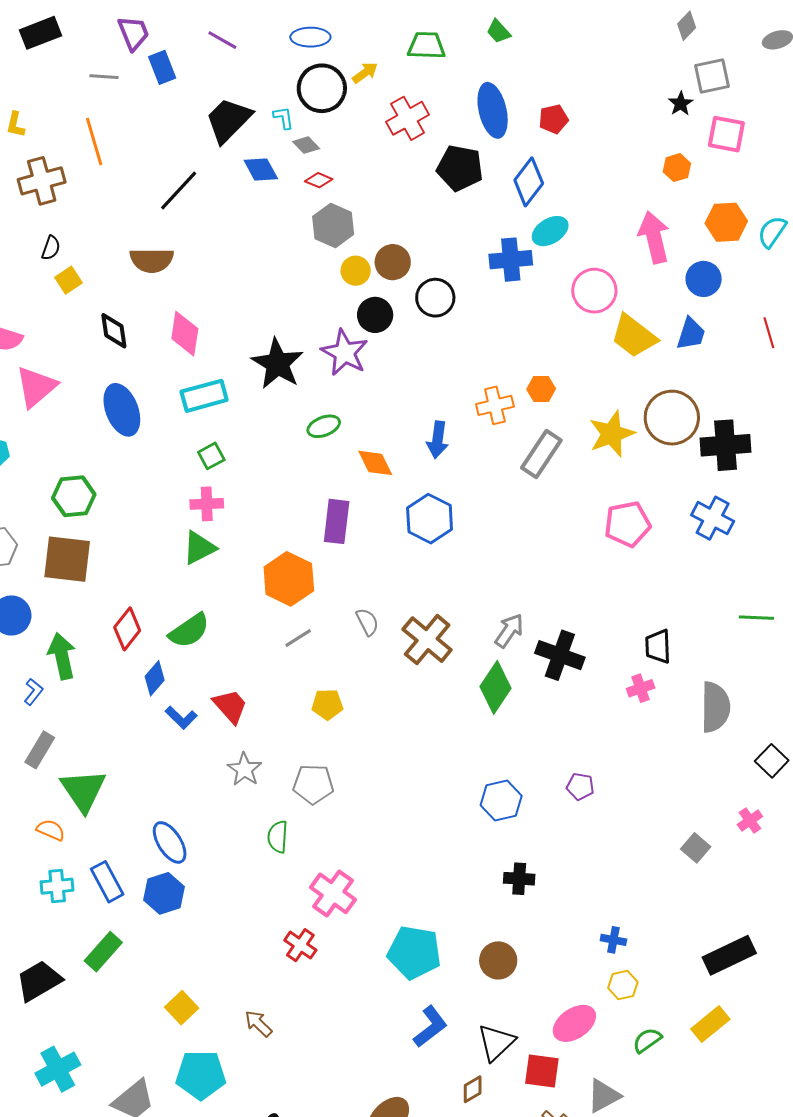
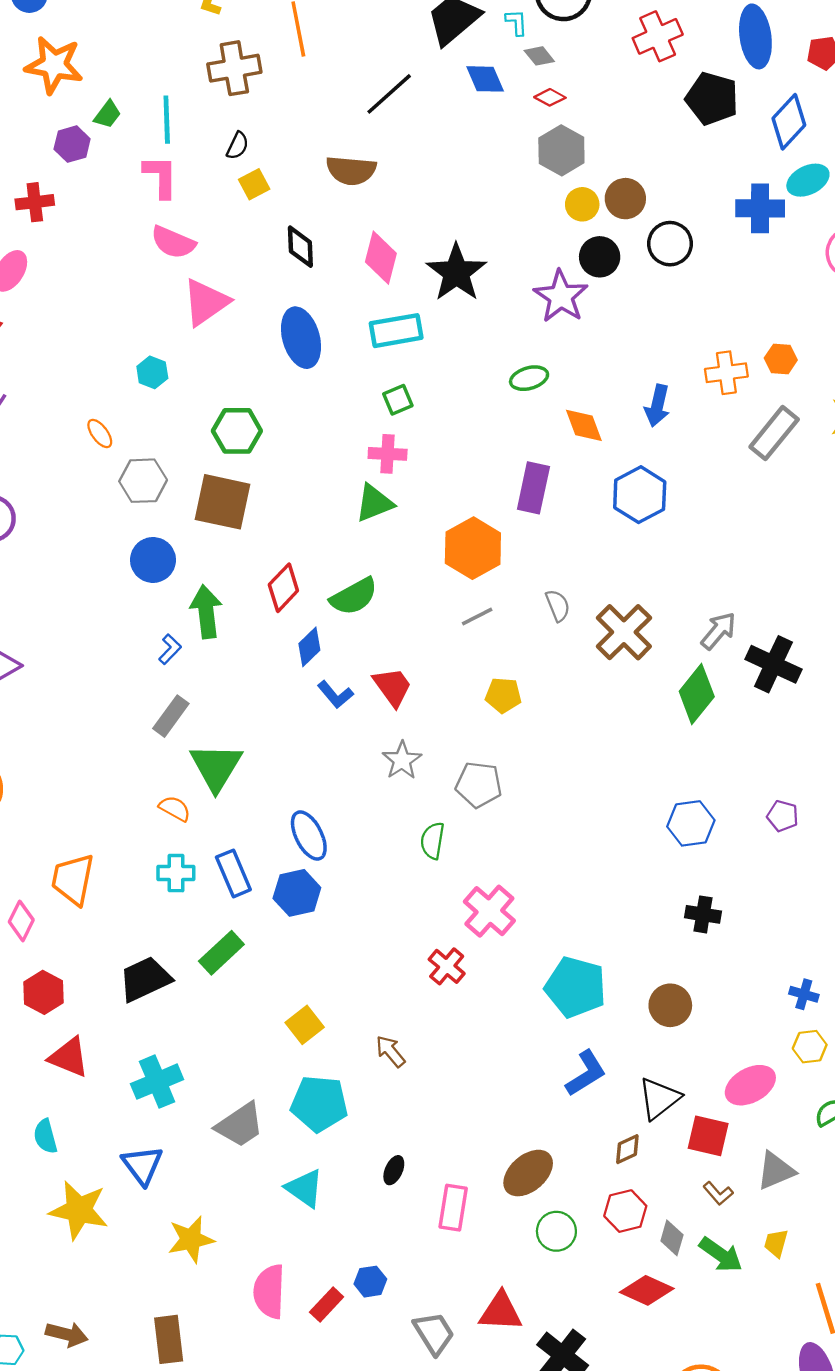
black star: (277, 364) -> (456, 273), moved

